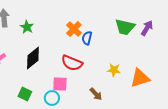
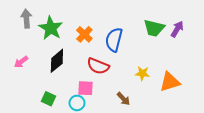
green star: (27, 27) -> (51, 28), size x1.6
orange cross: (74, 29) -> (84, 34), moved
blue semicircle: (87, 38) -> (114, 40), size x1.6

